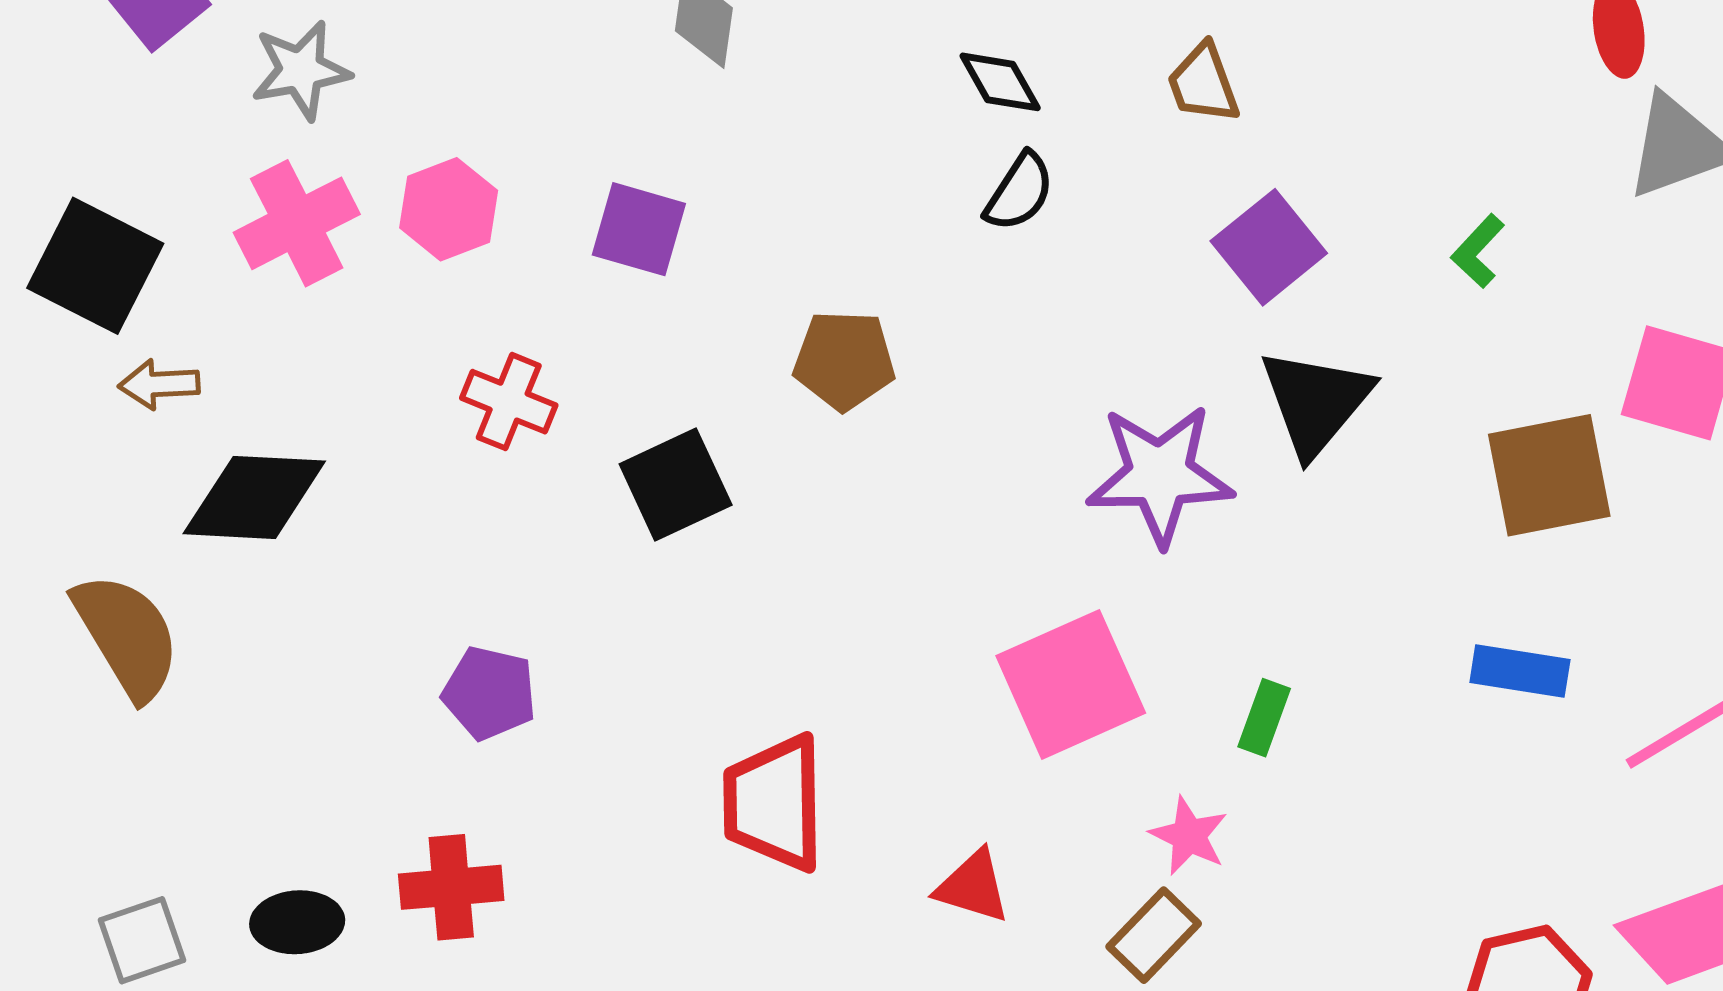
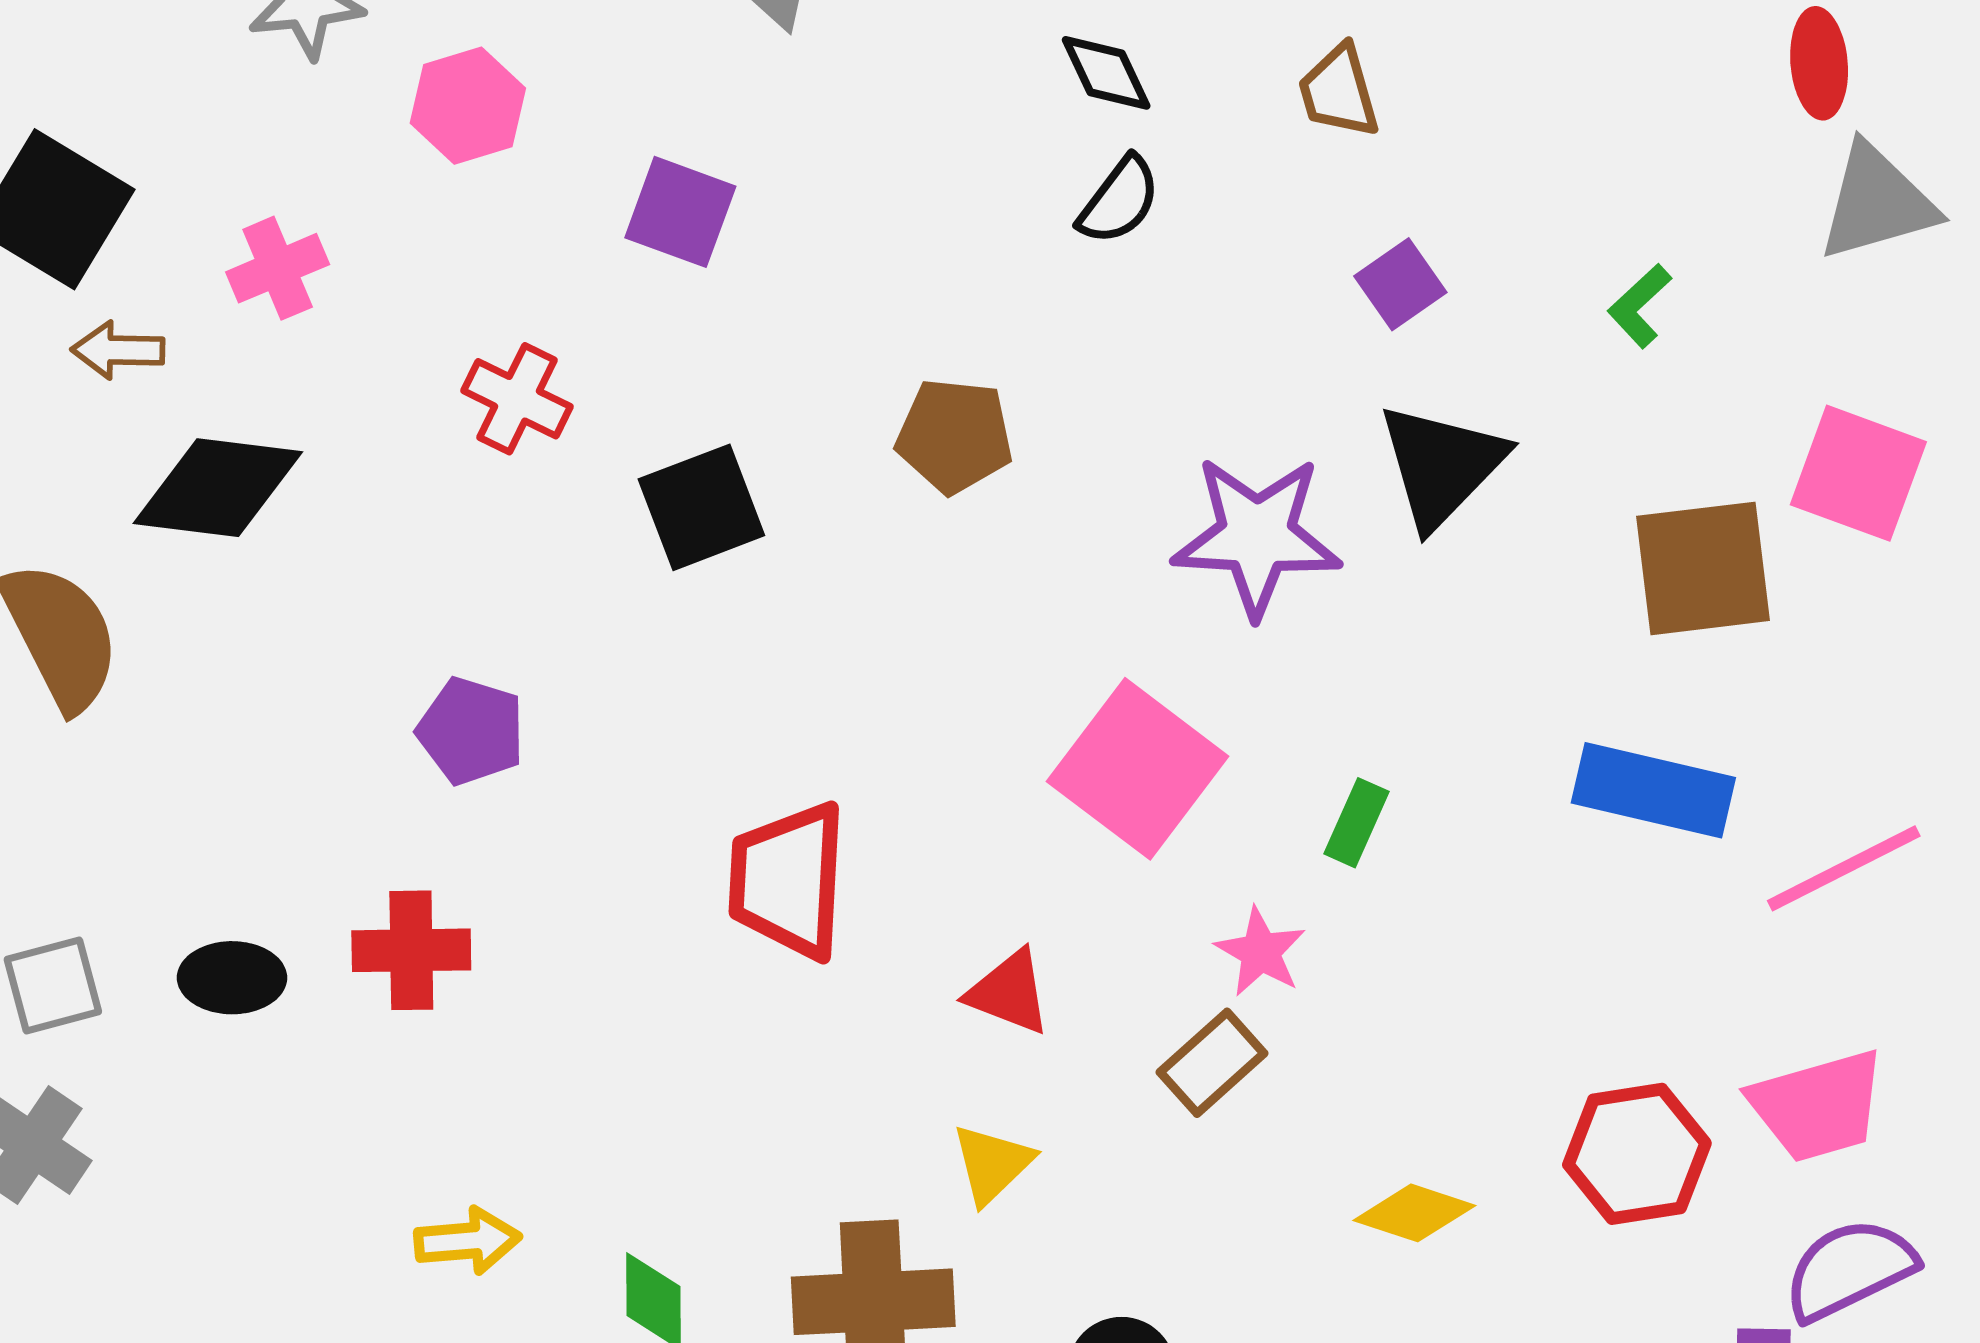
pink hexagon: (449, 209) -> (468, 106), moved
pink cross: (297, 223) -> (278, 268), moved, size x0.7
purple square: (1269, 247) -> (1400, 284), size x0.7
brown pentagon: (844, 360) -> (954, 436), moved
blue rectangle: (1520, 671) -> (1653, 790), size x1.4
pink square: (1071, 684) -> (1138, 769), turned -33

